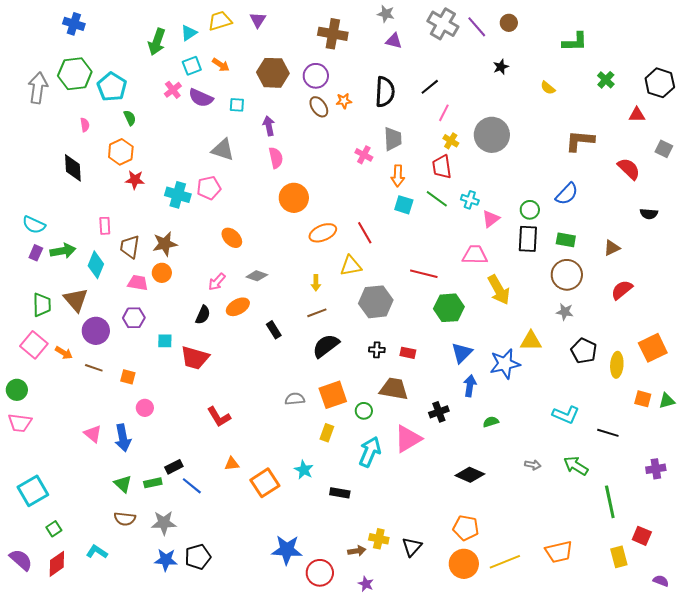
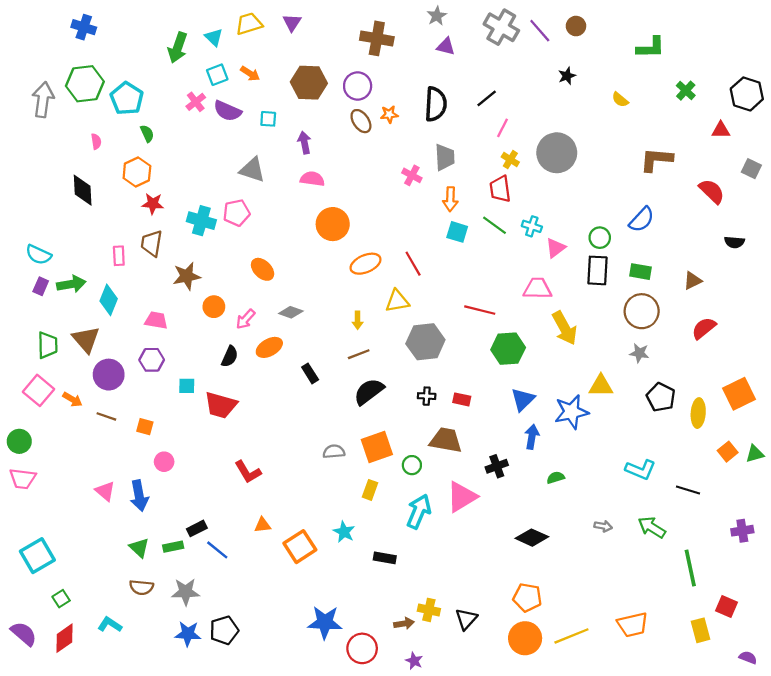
gray star: (386, 14) -> (437, 16), turned 30
cyan triangle: (189, 33) -> (214, 37), turned -42
pink semicircle: (276, 158) -> (312, 179), turned -70
brown trapezoid: (130, 247) -> (152, 243), moved
orange circle: (162, 273) -> (214, 307), moved
orange square: (643, 399) -> (728, 452), turned 36

